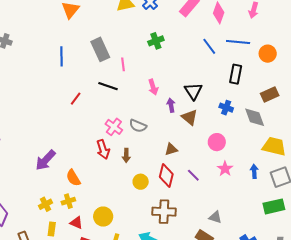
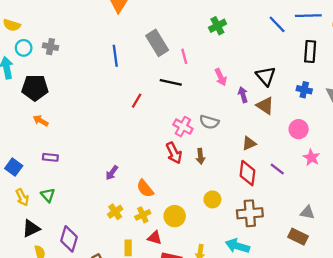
purple arrow: (45, 160) -> (112, 173), size x0.6
yellow circle: (141, 182) -> (212, 199), moved
yellow cross: (46, 204) -> (115, 212), moved
yellow circle: (103, 217) -> (175, 216), moved

